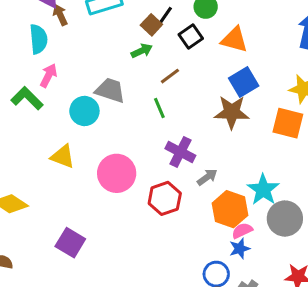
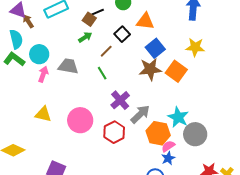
black line: (165, 16) -> (97, 12), turned 40
black square: (191, 36) -> (122, 34), moved
pink arrow: (49, 75) -> (43, 74), moved
green L-shape: (27, 98) -> (14, 59), moved
cyan circle: (84, 111) -> (39, 54), moved
orange square: (288, 123) -> (176, 71), moved, turned 30
purple cross: (180, 152) -> (120, 100), turned 30
gray arrow: (207, 177) -> (140, 114), size x1.5

